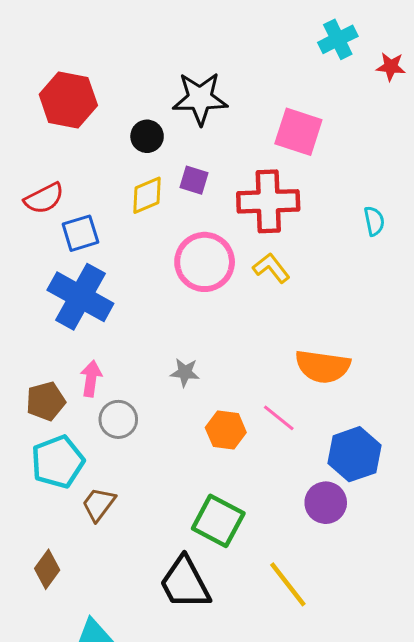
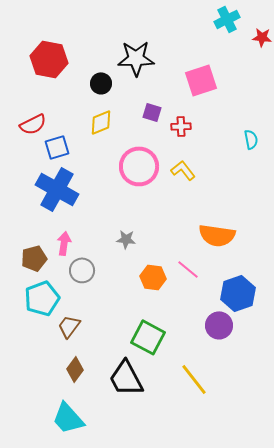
pink square: (298, 132) -> (201, 80), turned -36
purple square: (194, 180) -> (152, 112), moved
red cross: (268, 201) -> (181, 126), size x0.5
brown diamond: (47, 569) -> (75, 369), moved

